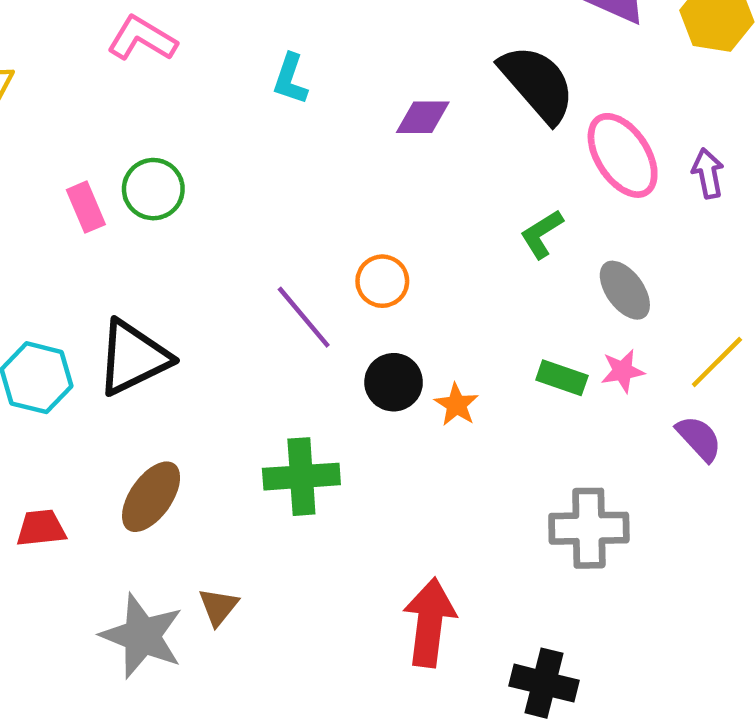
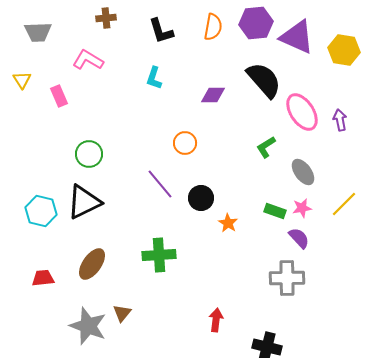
green circle: (153, 189) -> (89, 154), moved
pink rectangle: (86, 207) -> (59, 96), moved
orange circle: (382, 281) -> (185, 143), moved
black circle: (394, 382) -> (201, 198), moved
purple semicircle: (699, 438) -> (299, 238), moved
red arrow: (429, 622) -> (216, 320), size x0.6

